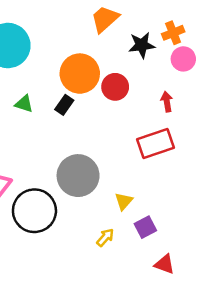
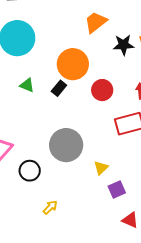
red circle: (115, 87) -> (102, 90), moved
black circle: (34, 211) -> (30, 171), size x0.6
yellow arrow: (105, 237) -> (50, 207), moved

